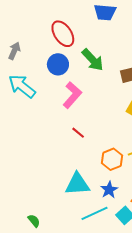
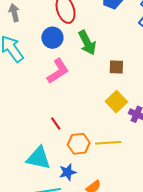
gray arrow: (14, 51) -> (14, 13), turned -54
red line: (78, 133) -> (56, 123), moved

